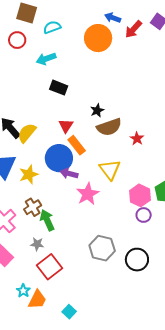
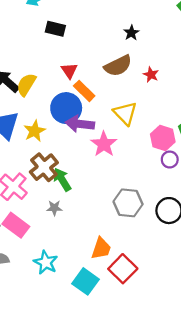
black star: (97, 110) -> (131, 33), moved
purple arrow: (69, 173) -> (80, 124), size x1.4
brown cross: (33, 207) -> (44, 167), size x1.4
red square: (49, 267) -> (123, 269), moved
cyan star: (23, 291) -> (46, 262), size x1.5
orange trapezoid: (37, 300) -> (101, 248), moved
cyan square: (69, 312) -> (86, 281), moved, size x1.6

